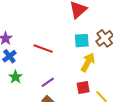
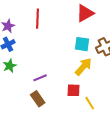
red line: (43, 49) -> (37, 19), moved, turned 60

